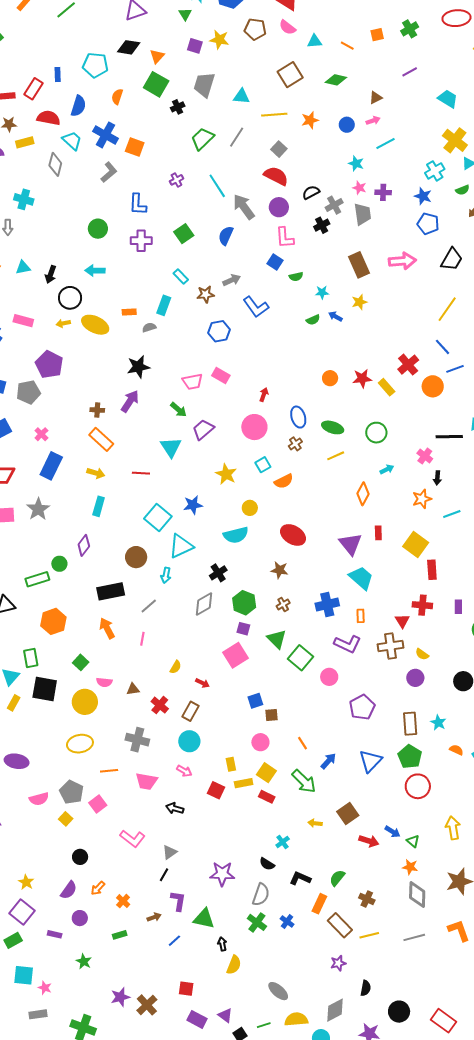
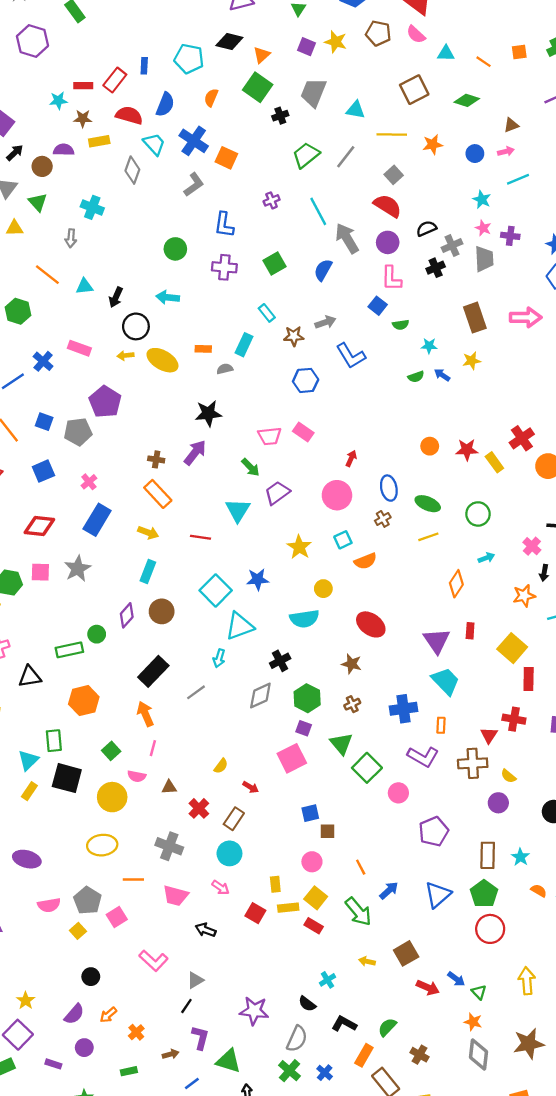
brown circle: (136, 557) -> (162, 611), moved
black rectangle: (111, 591) -> (153, 671), turned -40
pink line: (142, 639) -> (153, 748), moved

